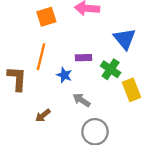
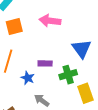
green cross: (111, 69) -> (68, 75), turned 36

